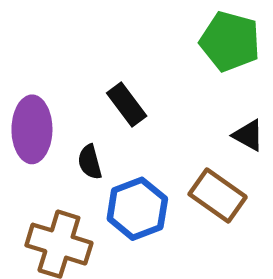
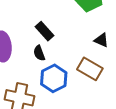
black semicircle: (90, 162) -> (39, 53), moved

